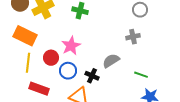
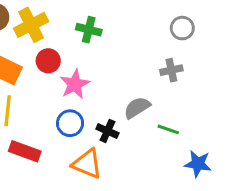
red circle: (51, 58) -> (48, 61), moved
green line: (141, 75) -> (168, 129), moved

